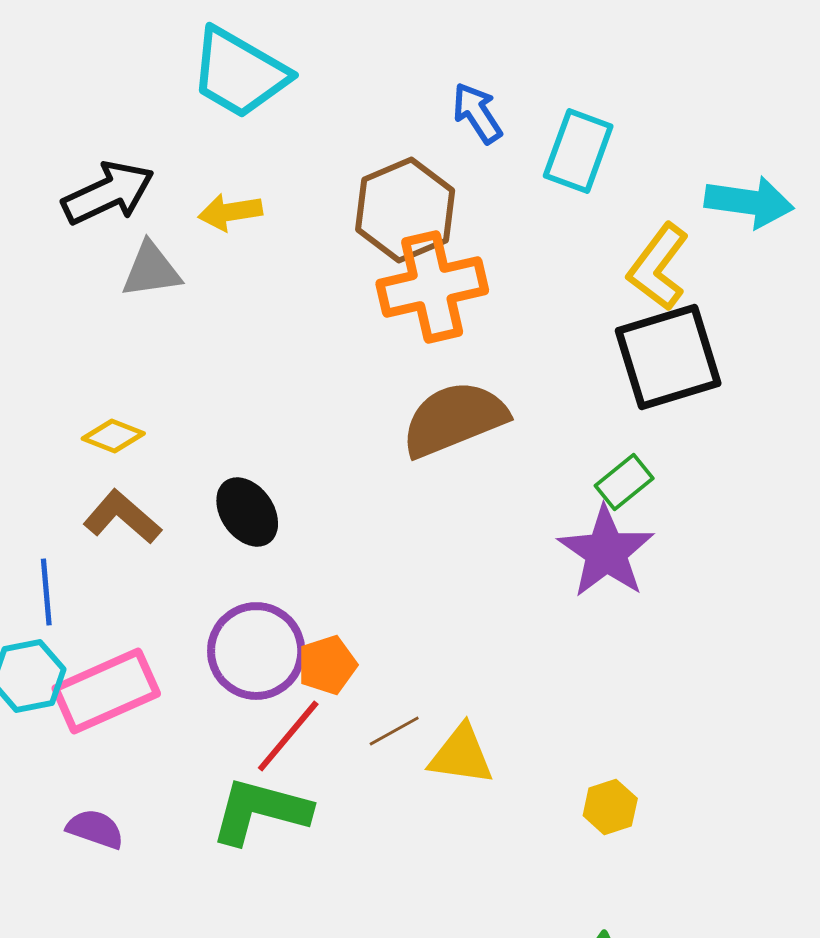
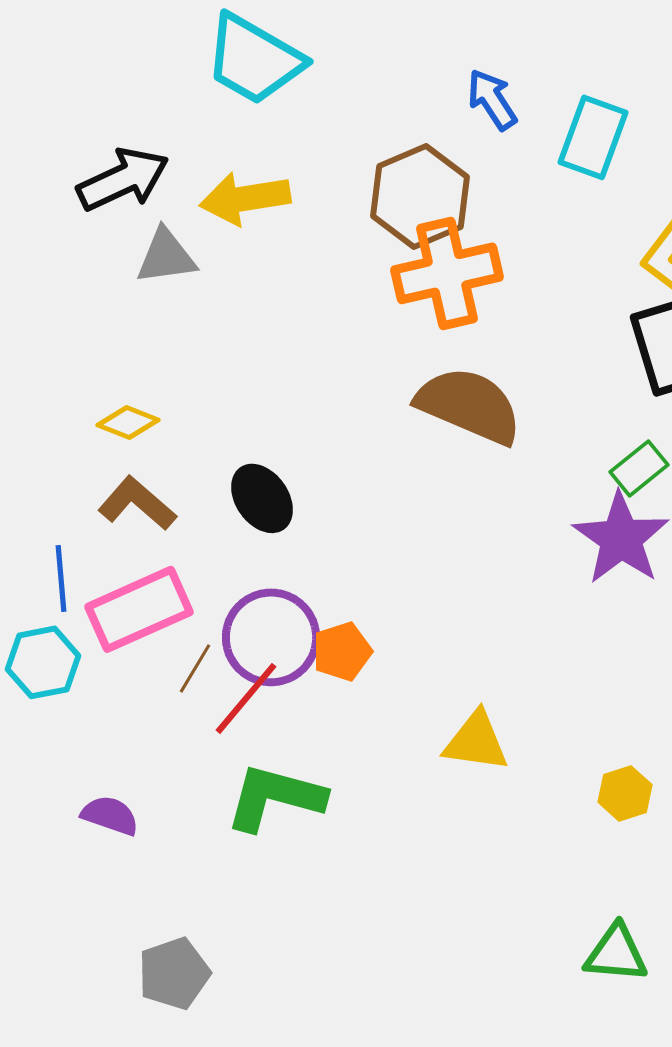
yellow arrow: (230, 212) -> (245, 198), size x1.4
brown semicircle: (454, 419) -> (469, 405), turned 45
pink rectangle: (106, 691) -> (139, 609), moved
brown line: (394, 731) -> (195, 668), moved, turned -30
red line: (288, 736) -> (246, 698), moved

